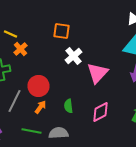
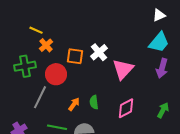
orange square: (62, 31) -> (75, 56), moved
red circle: (38, 86) -> (56, 74), moved
orange arrow: (40, 107) -> (74, 104), moved

